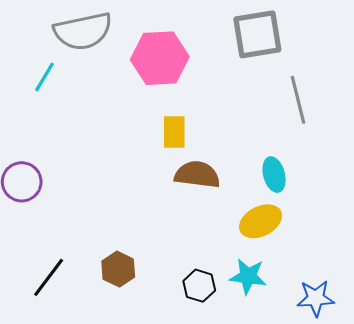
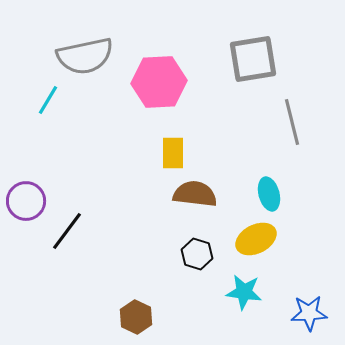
brown hexagon: (118, 269) -> (136, 317), moved
black line: (49, 277) -> (67, 231), moved
black hexagon: (199, 286) -> (197, 254), moved

